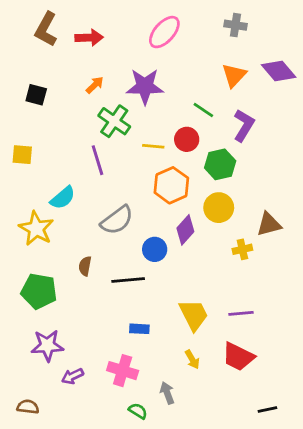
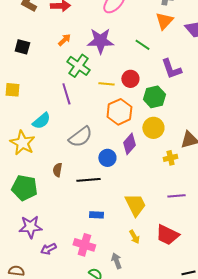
orange triangle: (234, 75) -> (164, 21), moved
green line: (203, 110) -> (142, 45), moved
purple L-shape: (244, 125) -> (171, 69), turned 130
purple line: (241, 313) -> (176, 196), moved

